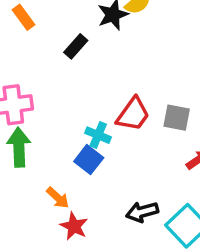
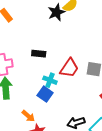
black rectangle: (76, 46) -> (39, 54), moved, turned 56

